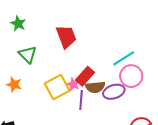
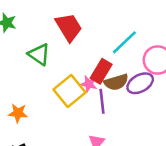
green triangle: (28, 55) -> (39, 54), moved
cyan line: (124, 58) -> (124, 42), moved
orange star: (14, 84) -> (18, 113), moved

